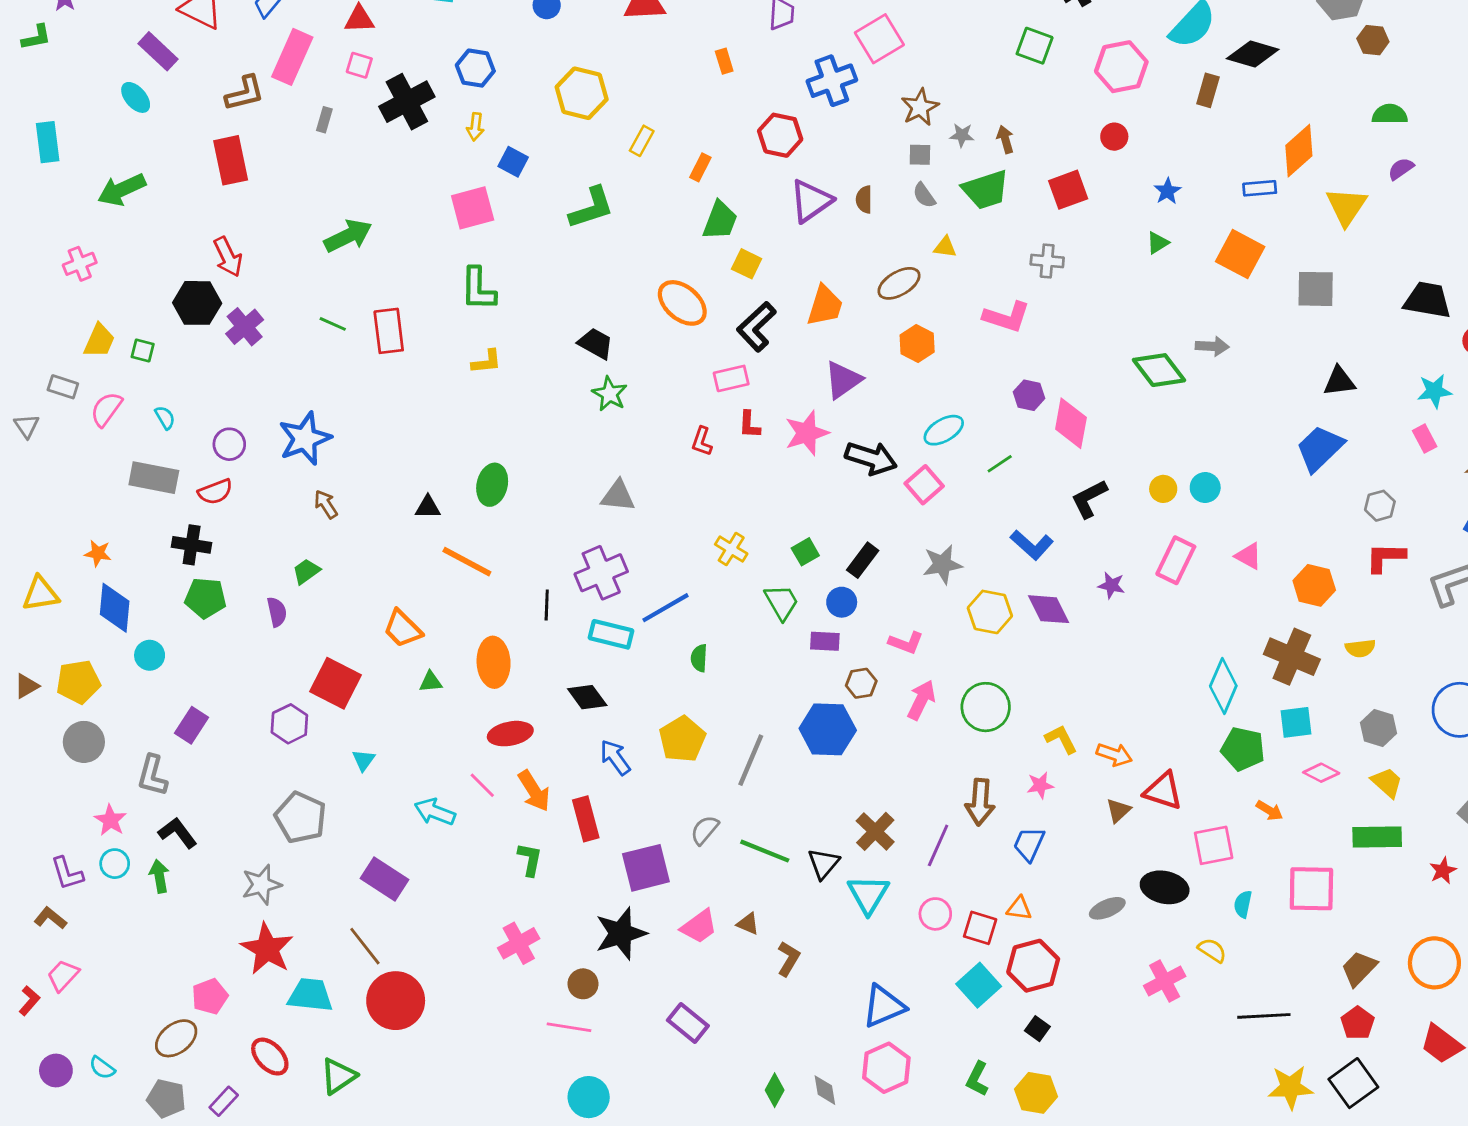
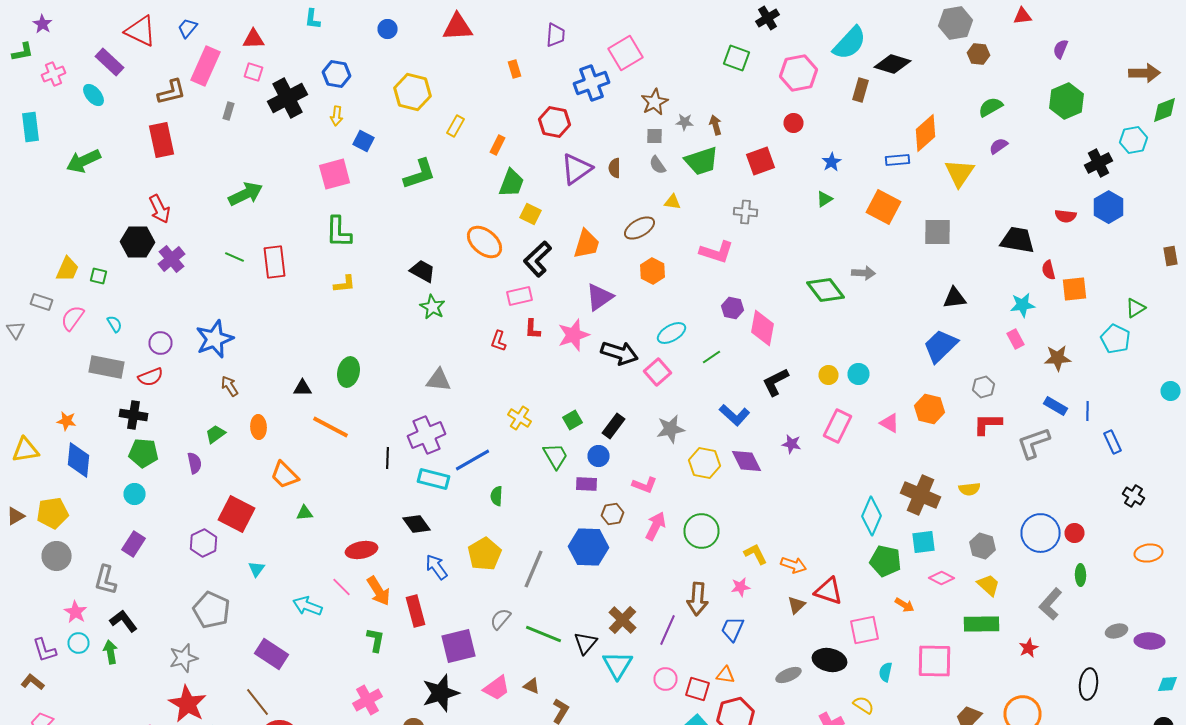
green semicircle: (1390, 114) -> (990, 107), turned -30
pink cross: (80, 264) -> (54, 74), moved
orange hexagon: (1314, 585) -> (930, 409), moved
cyan circle: (150, 655) -> (134, 494), moved
orange ellipse: (494, 662) -> (258, 427), moved, size x0.7

